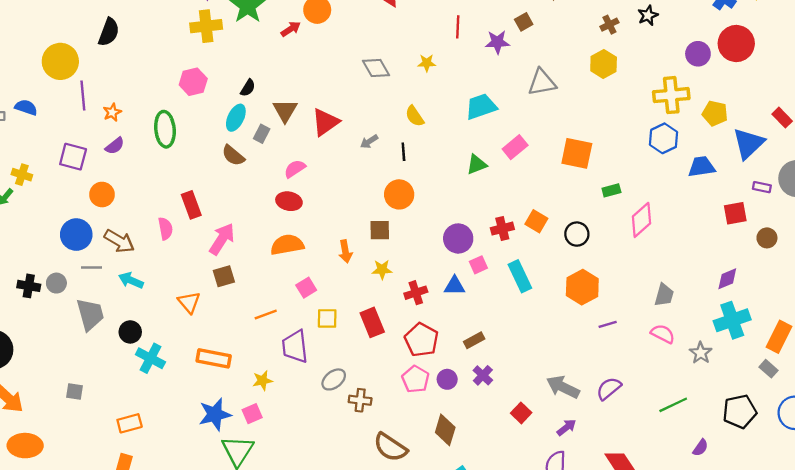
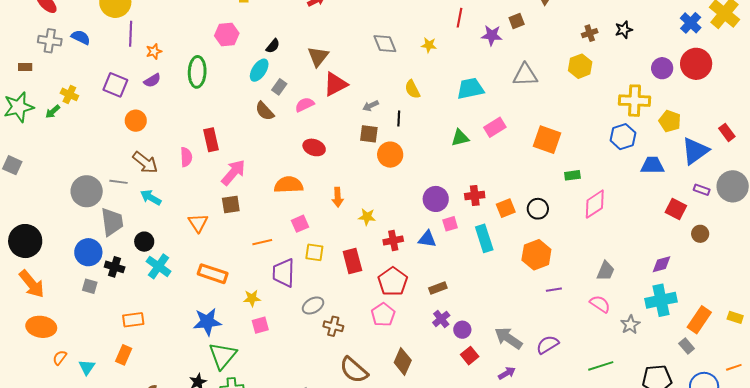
brown triangle: (285, 110) -> (318, 56), moved
brown semicircle: (233, 156) -> (265, 111), moved
pink semicircle: (295, 169) -> (305, 105), moved
red ellipse: (289, 201) -> (314, 147), moved
red square: (735, 213) -> (676, 209), turned 30
orange square: (536, 221) -> (506, 208), moved, turned 30
brown square: (380, 230) -> (369, 134), moved
blue circle: (76, 235) -> (88, 252), moved
gray circle: (56, 283) -> (87, 191), size x1.8
black cross: (29, 286) -> (115, 267), moved
purple circle: (447, 379) -> (462, 330), moved
pink square: (252, 414) -> (260, 325), moved

